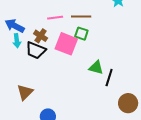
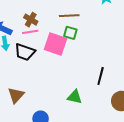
pink line: (55, 18) -> (30, 32), moved
brown cross: (41, 36) -> (31, 20), moved
green triangle: (96, 68) -> (75, 97), moved

